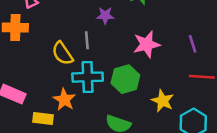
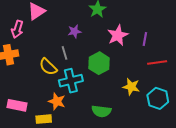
pink star: (147, 44) -> (118, 35), moved
purple line: (193, 44) -> (145, 39), turned 40
green hexagon: (125, 79) -> (99, 63), moved

